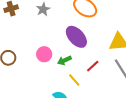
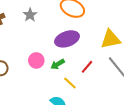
purple ellipse: (76, 37) -> (67, 39), turned -60

